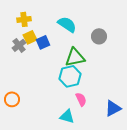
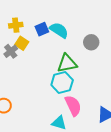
yellow square: (30, 37) -> (22, 43), turned -32
blue square: (43, 42) -> (42, 29), moved
pink semicircle: (81, 99) -> (73, 106), size x1.5

